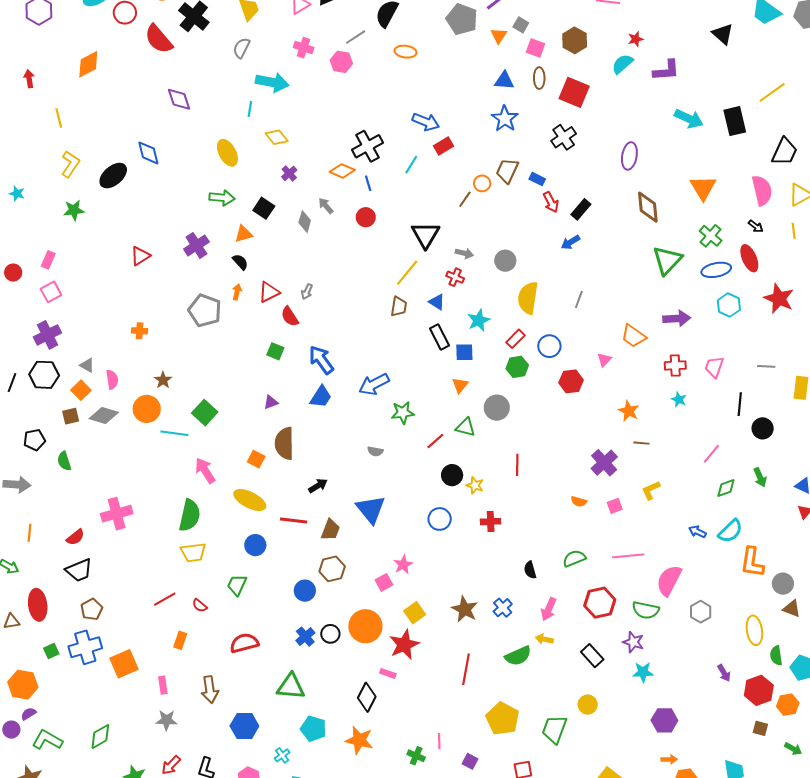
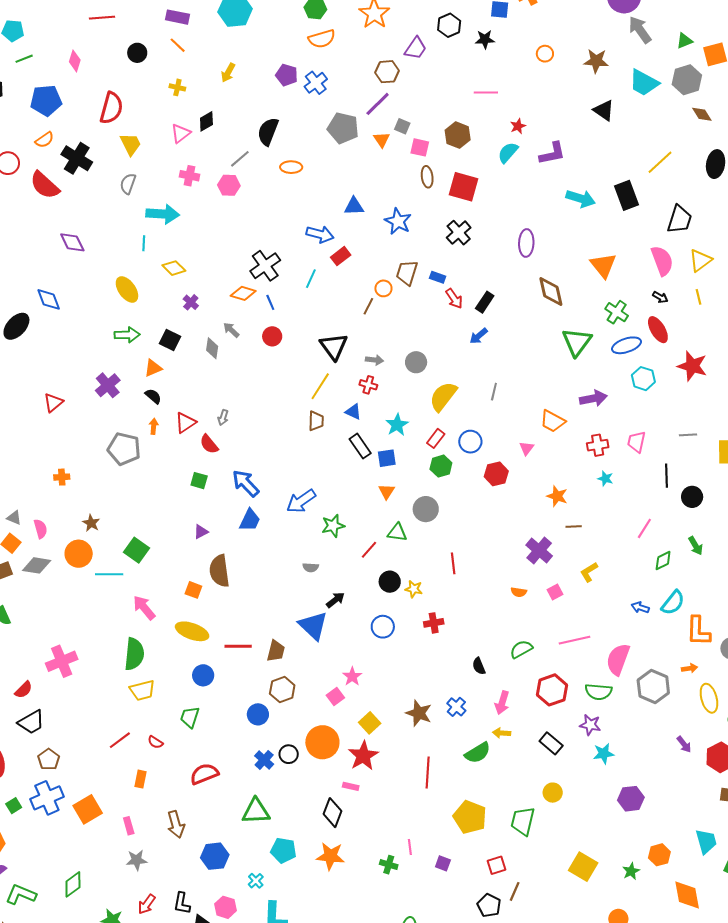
blue triangle: (504, 81) -> (354, 206), moved
yellow semicircle: (528, 298) -> (443, 396), turned 36
black arrow: (318, 486) -> (335, 600), moved
gray hexagon: (701, 612) -> (653, 686), size x1.5
orange arrow: (669, 759) -> (689, 668), moved

